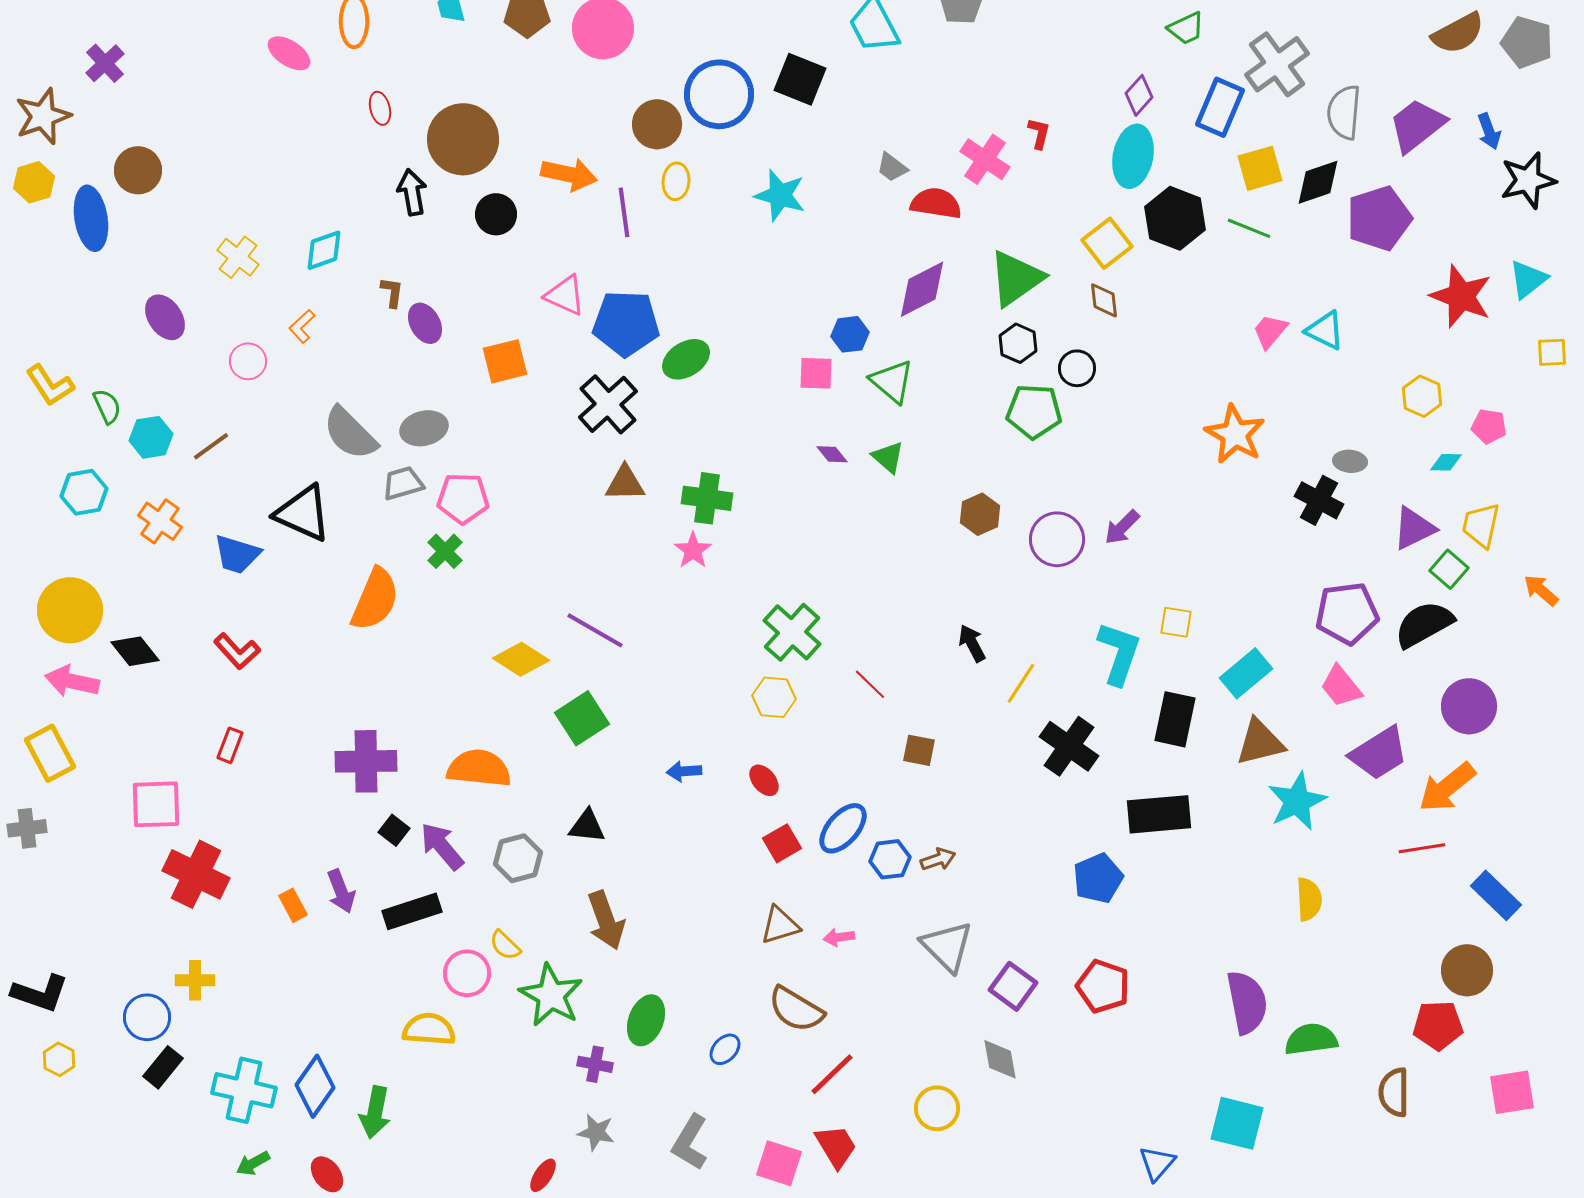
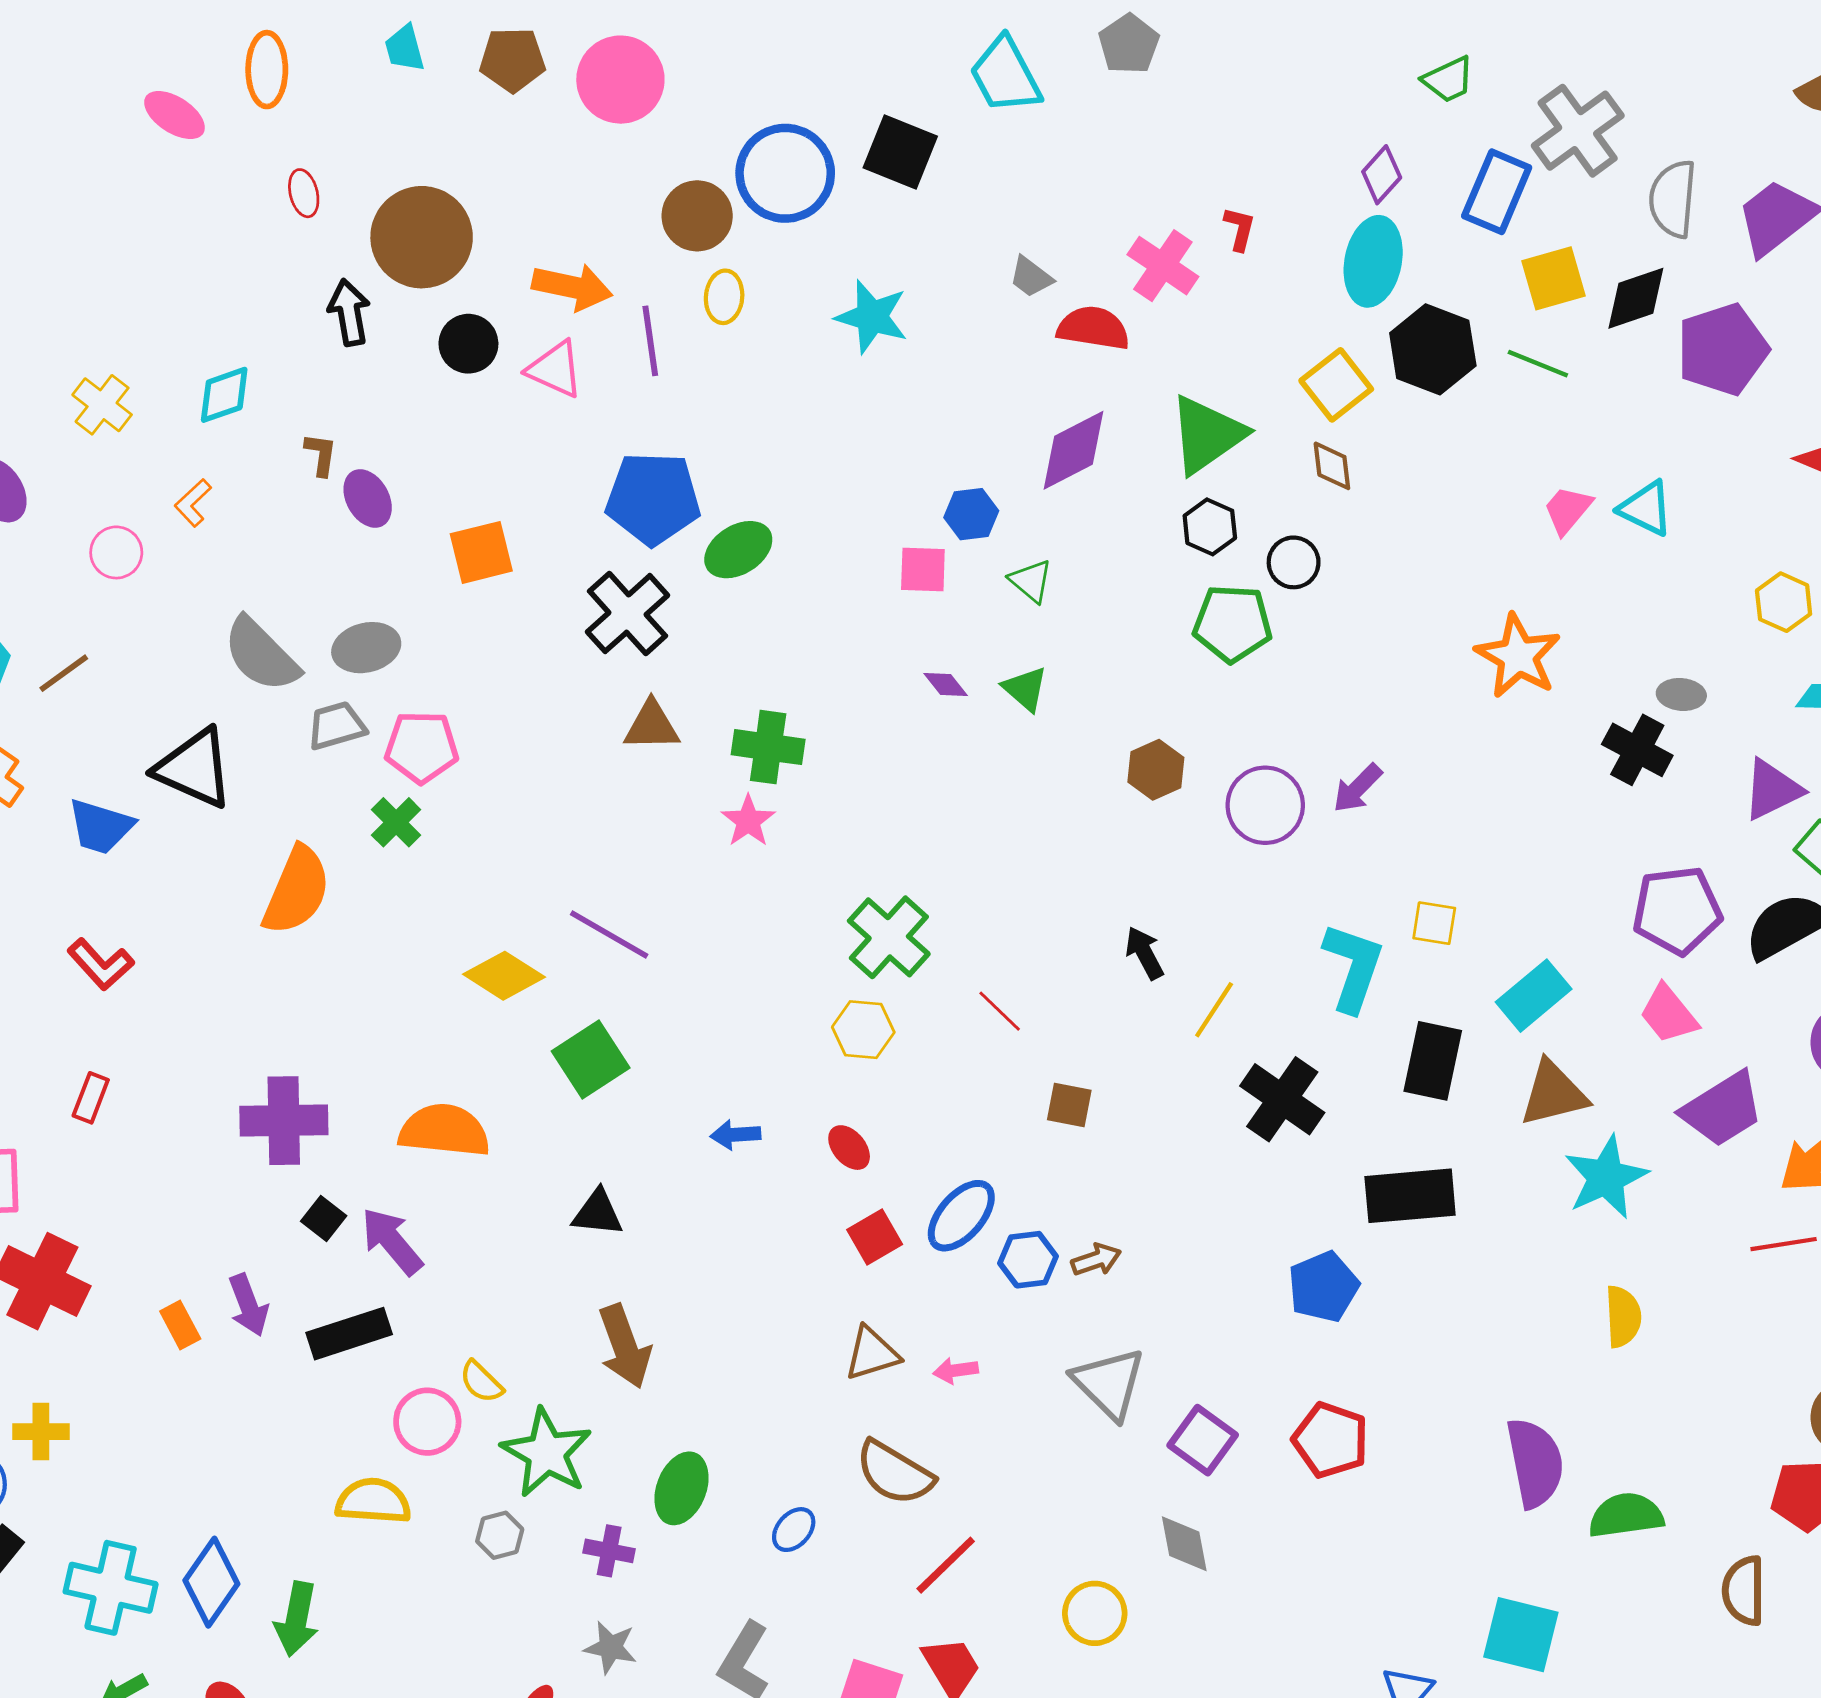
pink triangle: (565, 295) -> (555, 369), moved
green triangle: (892, 381) -> (1031, 581), size x0.7
gray hexagon: (518, 858) -> (500, 1535), moved, size x0.7

